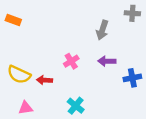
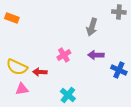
blue cross: (132, 78) -> (119, 70), turned 35
pink triangle: (26, 108) -> (22, 89), moved

